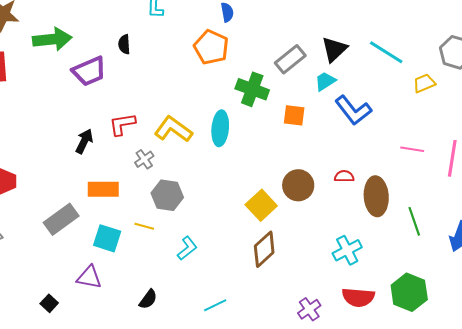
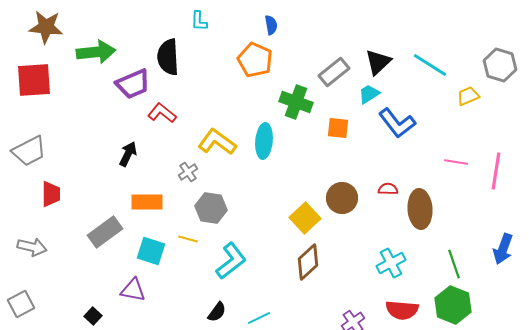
black semicircle: (124, 44) -> (168, 57), size x1.8
red L-shape: (122, 124) -> (162, 113), moved, turned 48
green line: (414, 221) -> (454, 264), moved
cyan L-shape: (187, 248) -> (231, 261), size x1.5
black semicircle: (148, 299) -> (217, 312), moved

